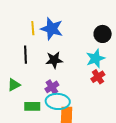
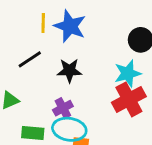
black line: (26, 55) -> (30, 59), turned 54
red cross: (98, 77) -> (129, 99), size x1.6

